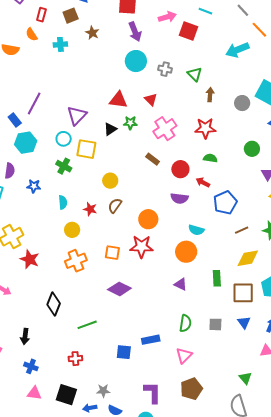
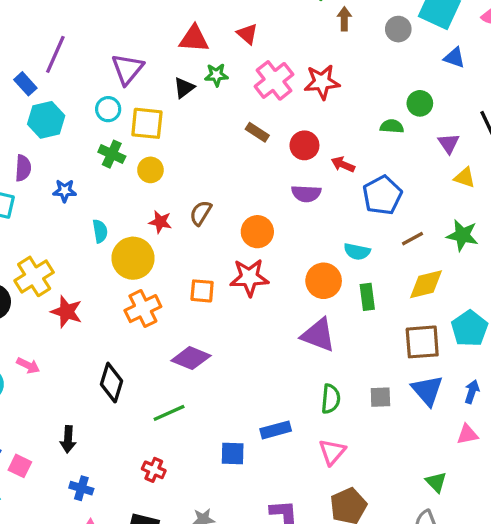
red star: (205, 128) -> (322, 82), moved
green semicircle: (210, 158) -> (392, 126), moved
yellow circle: (110, 181) -> (150, 170), moved
cyan semicircle: (63, 202) -> (100, 231), moved
yellow circle: (72, 230) -> (133, 258), size x1.6
cyan semicircle: (196, 230) -> (357, 252), moved
green rectangle: (217, 278) -> (367, 297), moved
purple triangle: (181, 284) -> (318, 335), size x1.6
purple diamond: (119, 289) -> (191, 358), moved
blue triangle: (244, 322) -> (427, 390), size x1.5
red cross: (75, 359) -> (154, 470), turned 32

